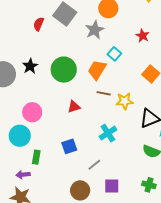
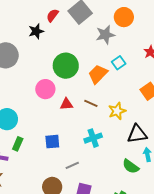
black star: (30, 66) -> (36, 31), moved
brown line: (104, 93) -> (91, 103), moved
yellow star: (125, 101) -> (117, 111), turned -30
pink circle: (32, 112) -> (45, 89), moved

